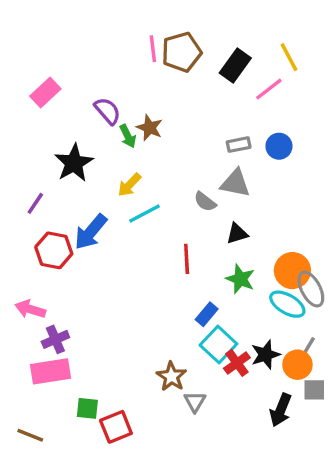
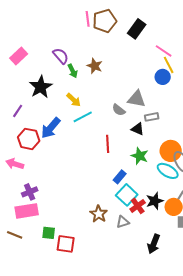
yellow line: (289, 57) -> (169, 65), moved
pink line: (269, 89) -> (164, 51), moved, turned 72
pink rectangle: (45, 92) -> (19, 56), moved
brown star: (150, 128) -> (95, 66), moved
gray rectangle: (239, 145) -> (152, 117), moved
yellow arrow: (129, 185) -> (74, 100), turned -91
black triangle: (237, 234) -> (138, 129), turned 40
pink arrow: (30, 309) -> (15, 164), moved
gray triangle: (195, 402) -> (123, 222), moved, turned 40
black arrow: (281, 410) -> (154, 244), moved
red square: (116, 427) -> (66, 244), turned 30
brown line: (30, 435) -> (15, 235), moved

